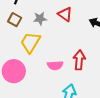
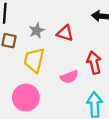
red triangle: (65, 14) -> (65, 33), moved

